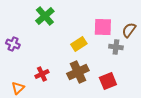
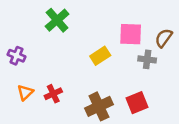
brown cross: (78, 72) -> (99, 106), moved
orange triangle: (18, 88) -> (25, 92), moved

